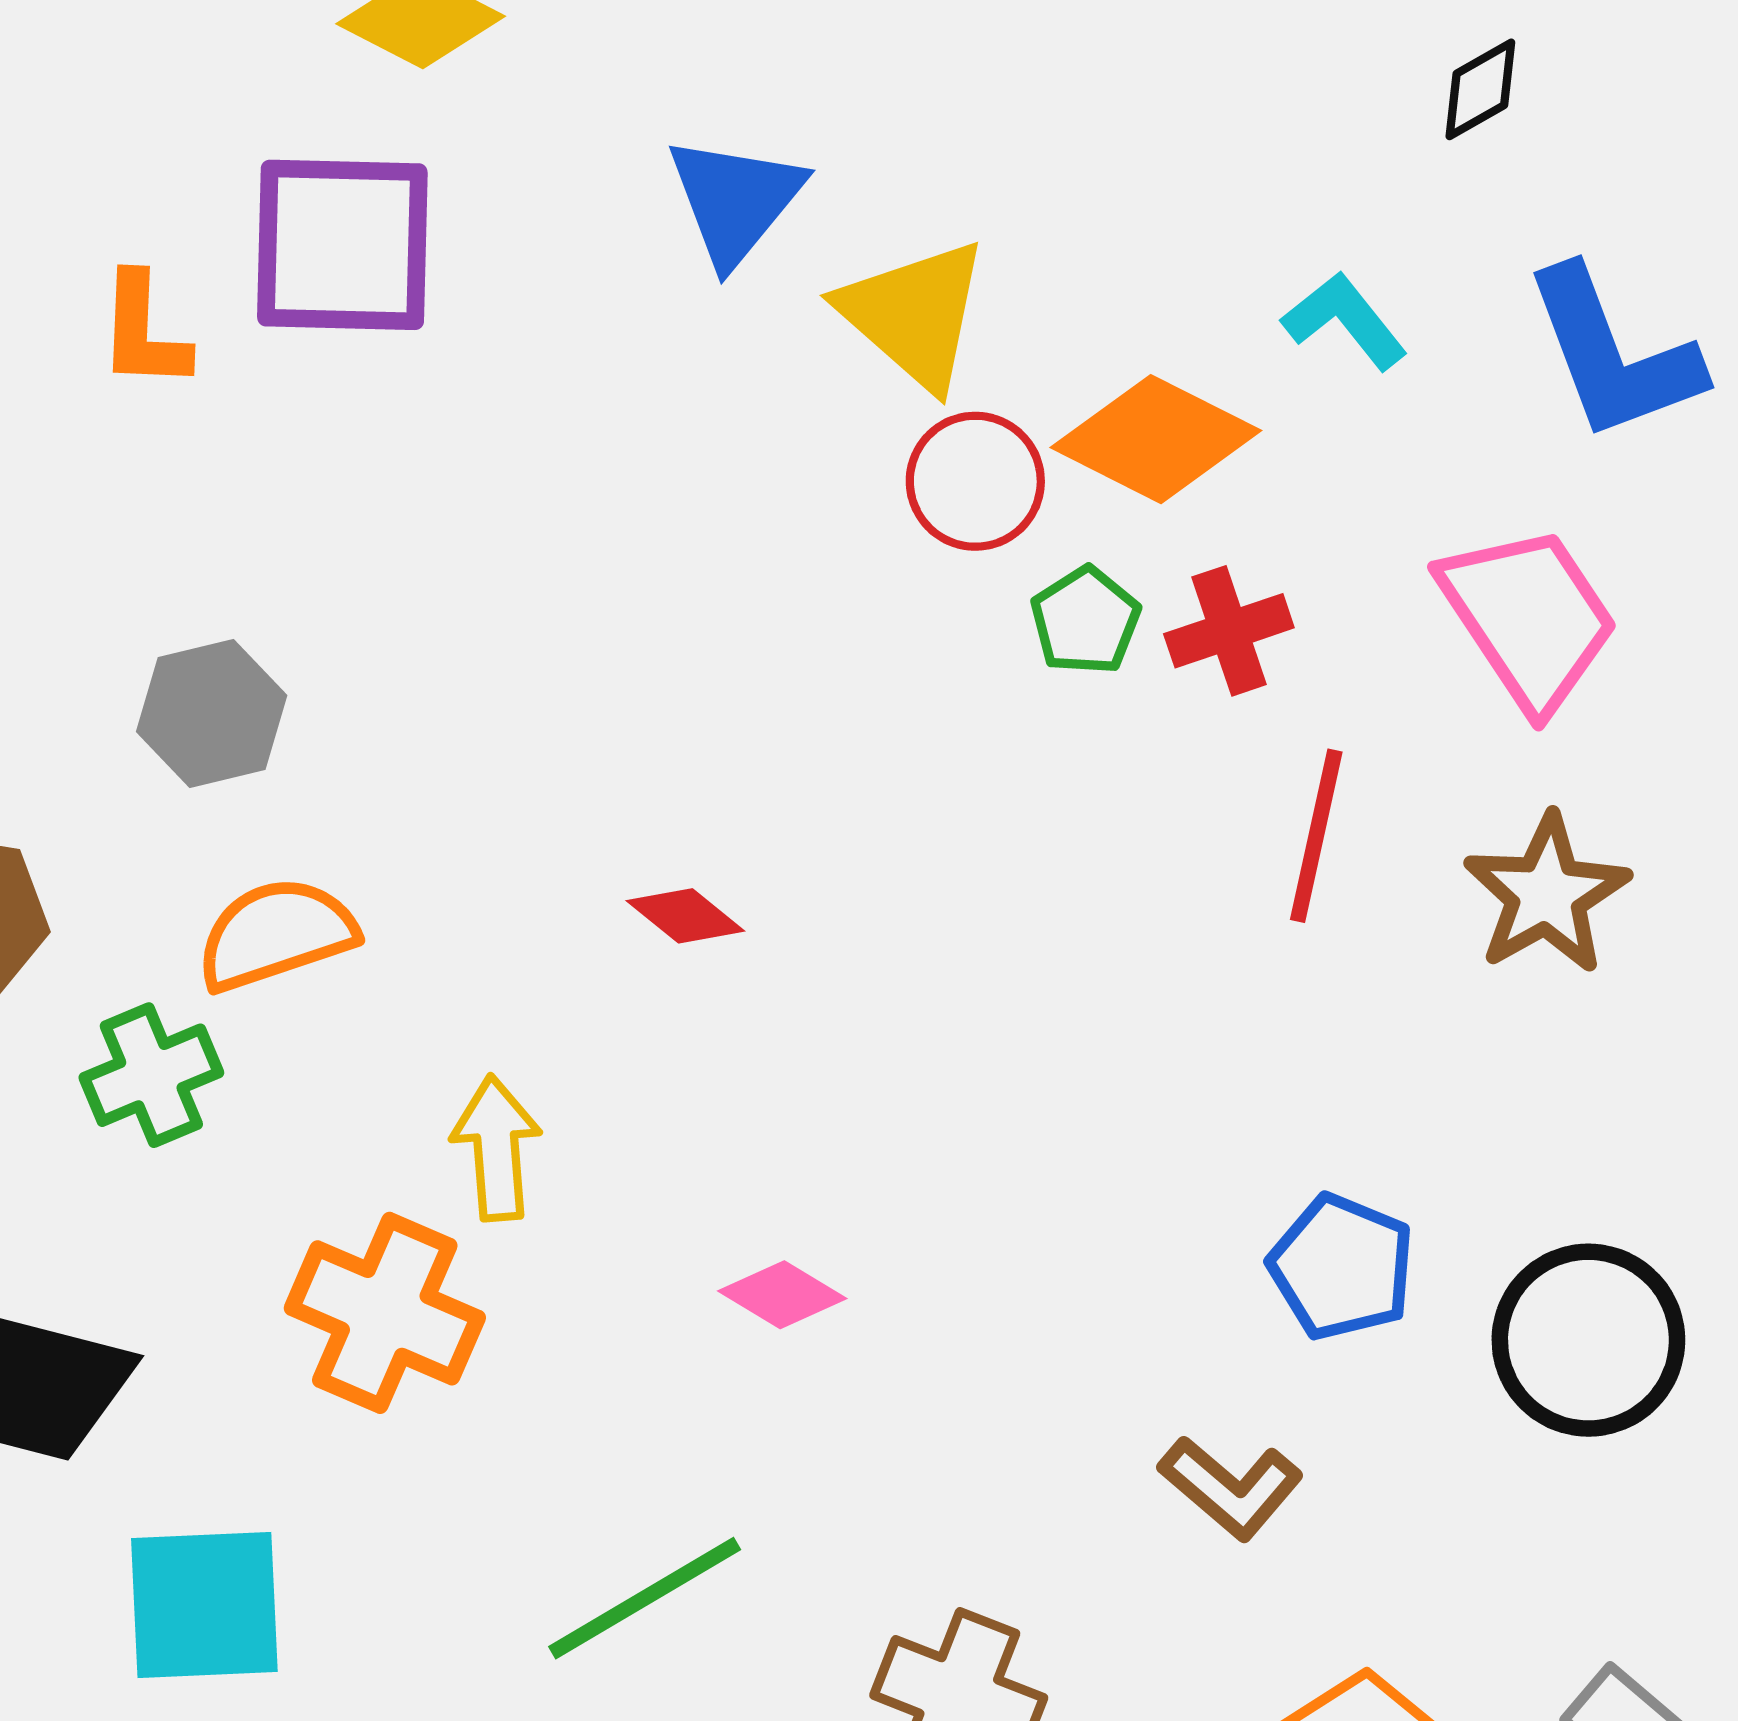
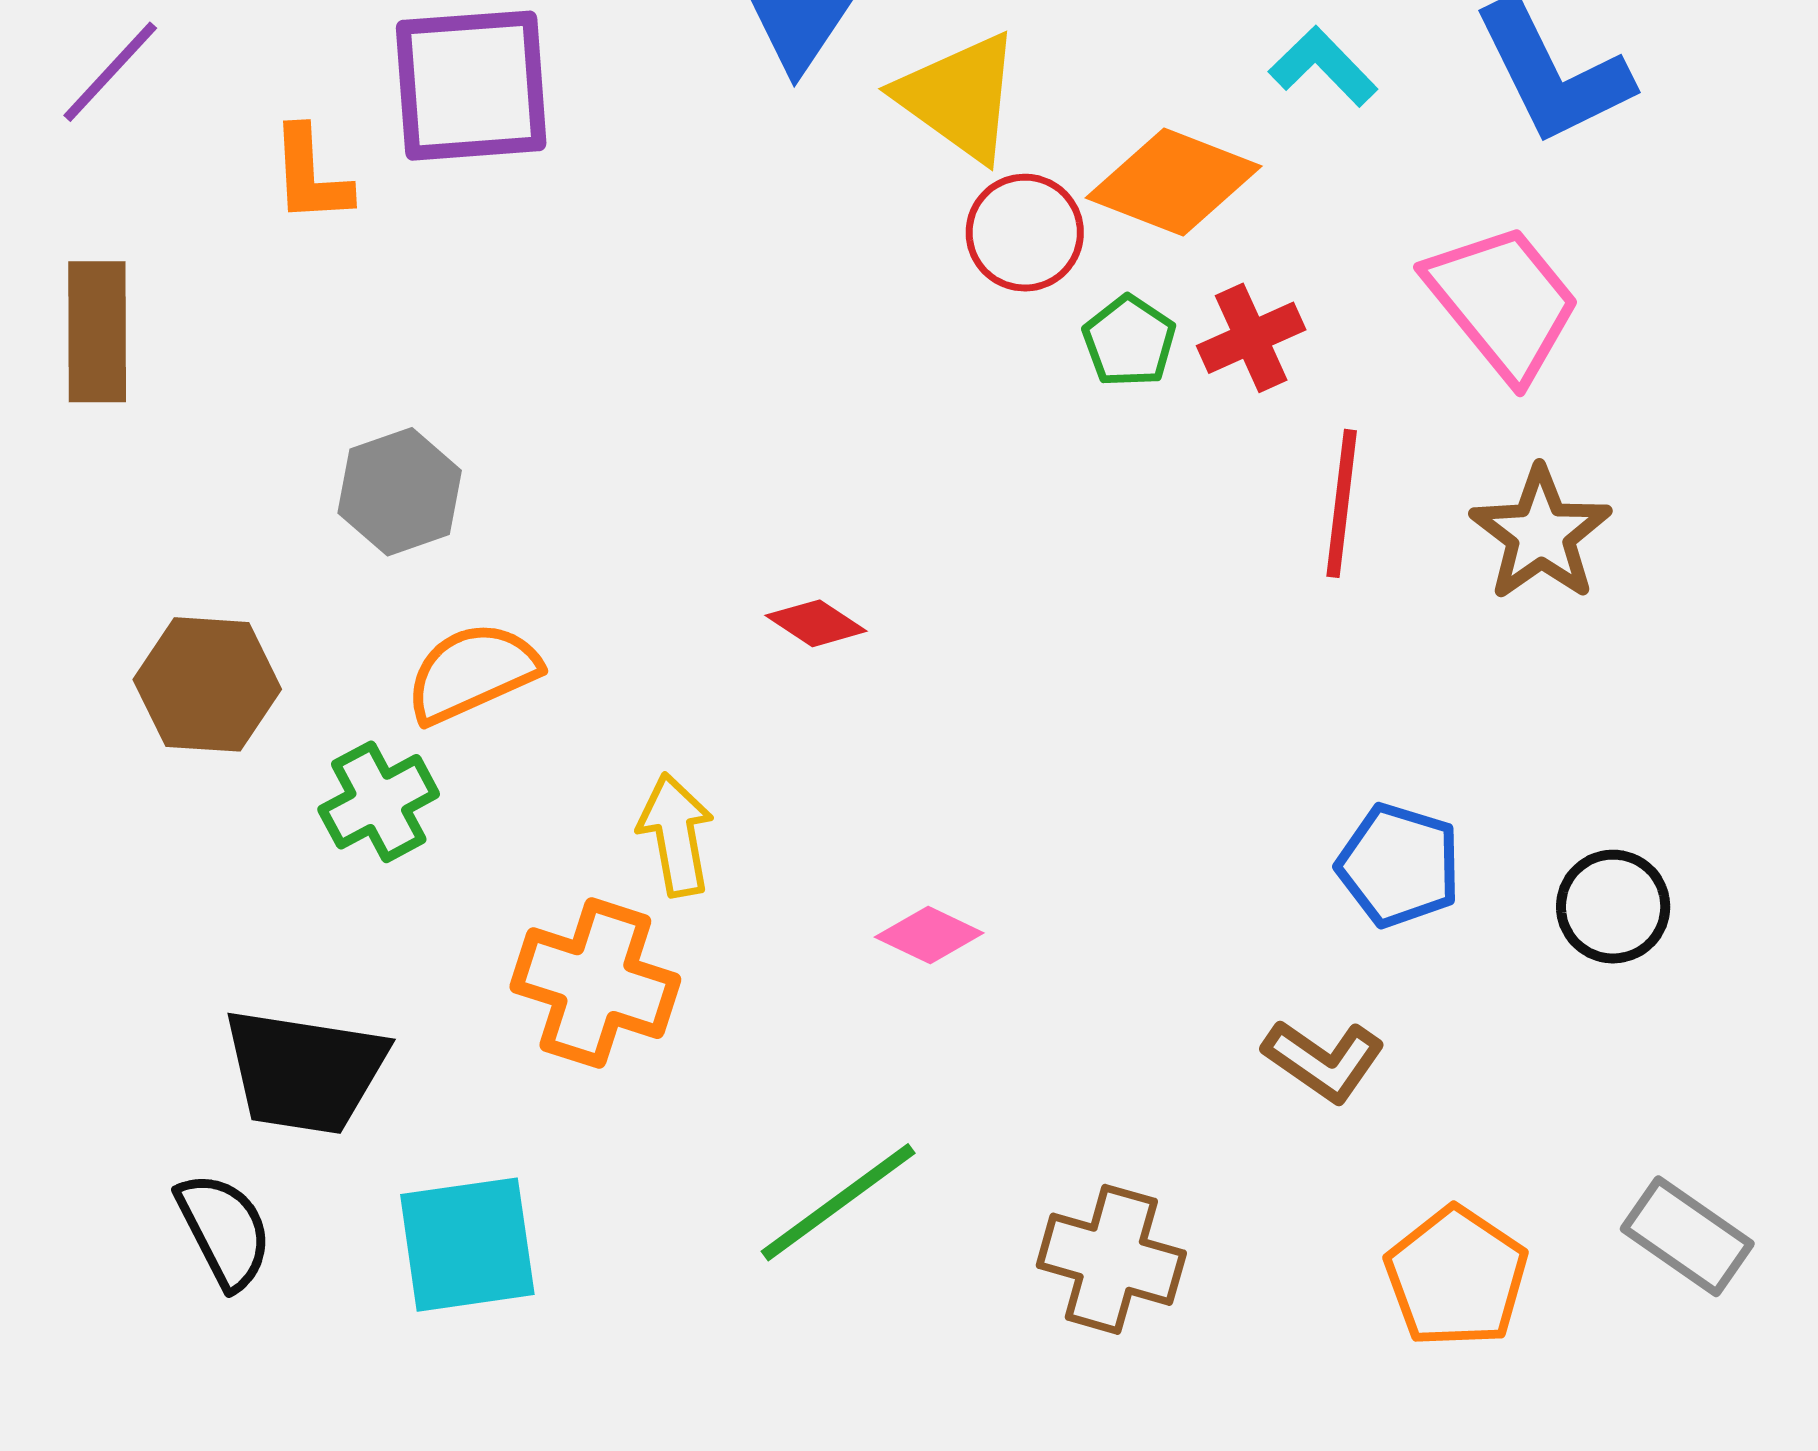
black circle: (1588, 1340) -> (1613, 907), size x0.7

